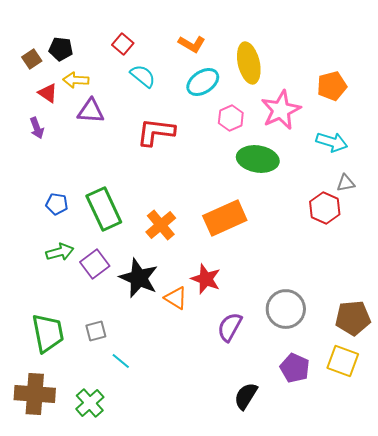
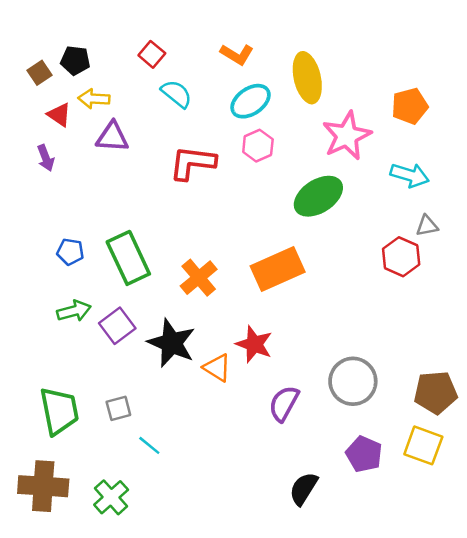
pink hexagon: (231, 118) -> (258, 146), moved
green ellipse: (258, 159) -> (318, 196), turned -42

